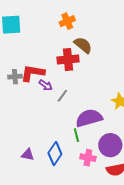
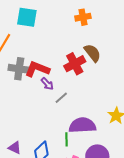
orange cross: (67, 21) -> (83, 17), moved
red cross: (68, 60) -> (75, 64), turned -35
gray cross: (15, 77) -> (19, 69), size x1.5

